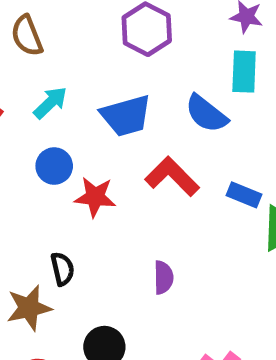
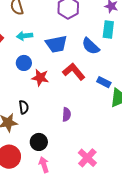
cyan arrow: (50, 103) -> (24, 36), turned -147

